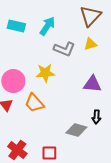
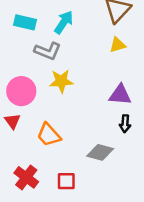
gray L-shape: (64, 49) -> (48, 51), moved
orange trapezoid: (34, 103) -> (49, 135), moved
black arrow: (96, 117) -> (125, 124), moved

